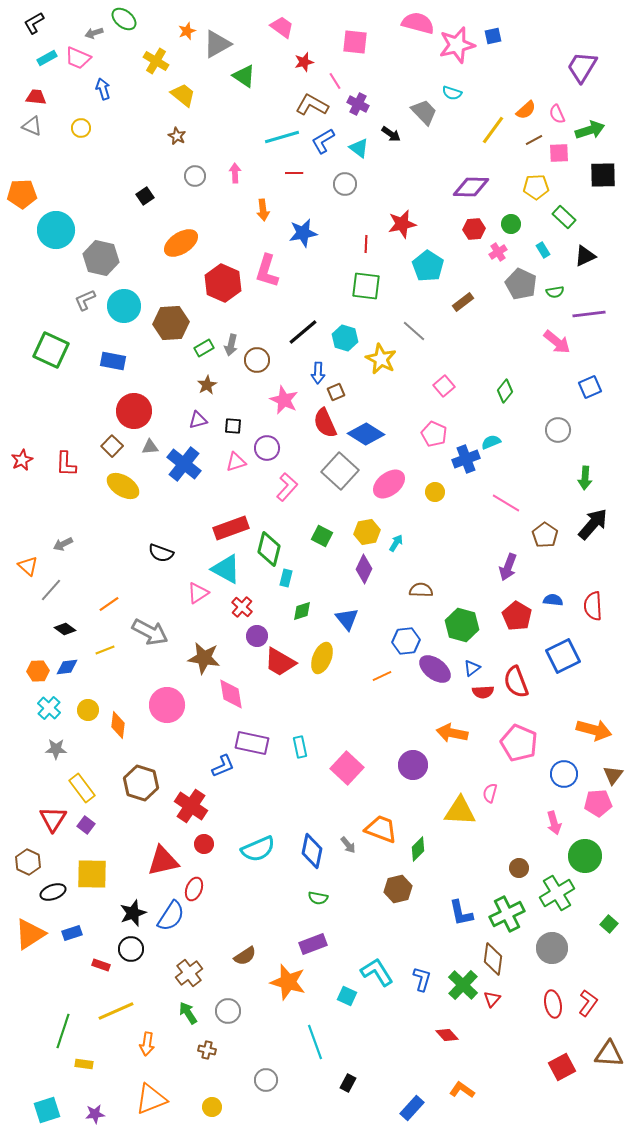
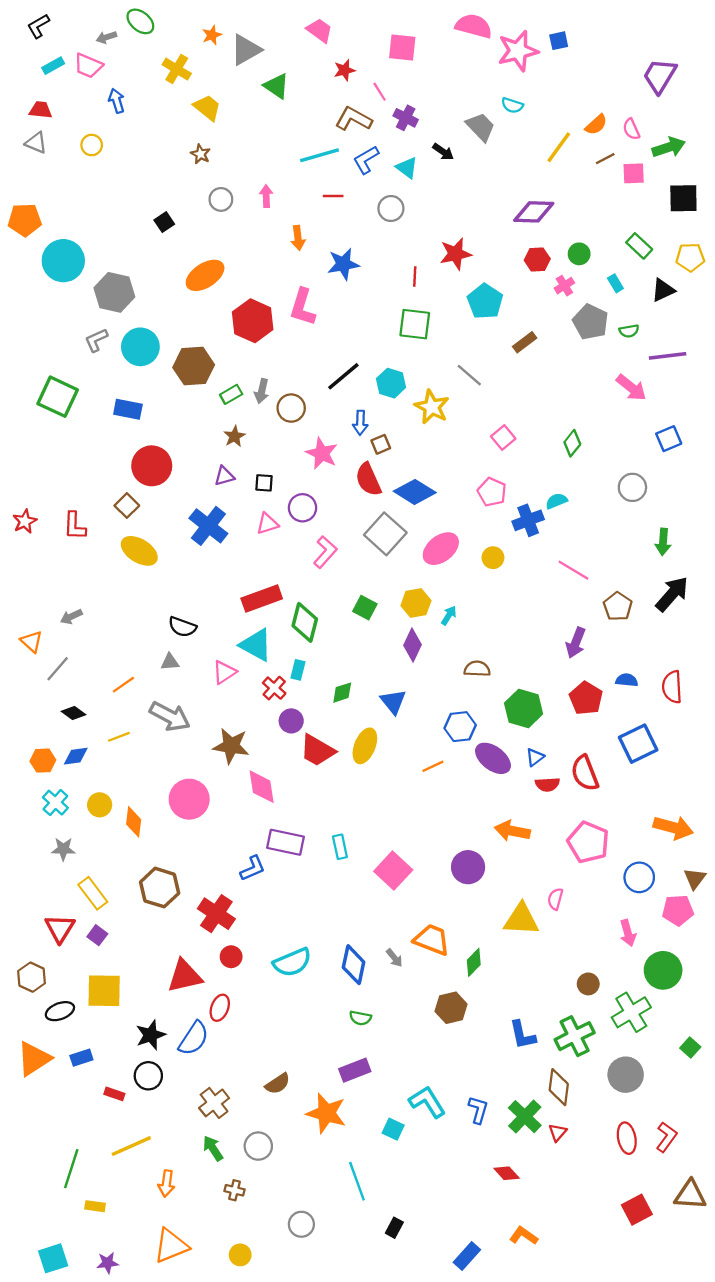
yellow pentagon: (536, 187) -> (690, 257), moved
gray triangle: (150, 447) -> (170, 662), moved
cyan rectangle: (286, 578) -> (298, 670), moved

